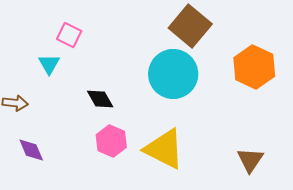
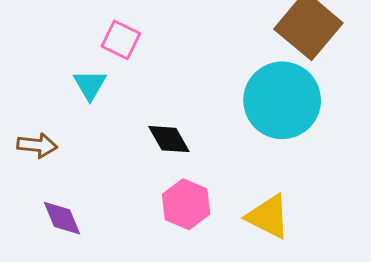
yellow triangle: (164, 149) -> (268, 217), size x0.7

